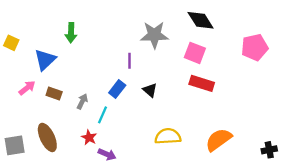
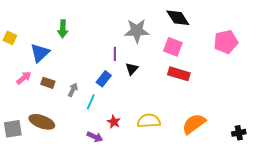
black triangle: (150, 90) -> (132, 69), moved, turned 32
brown ellipse: (47, 137) -> (42, 122), turned -45
red star: (89, 137) -> (114, 122), moved

